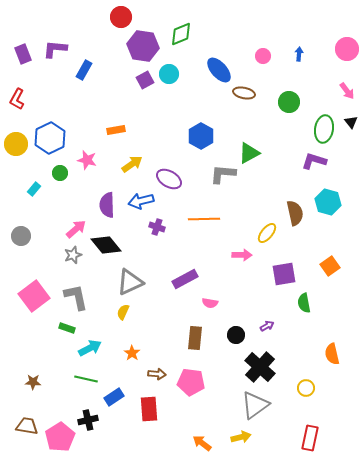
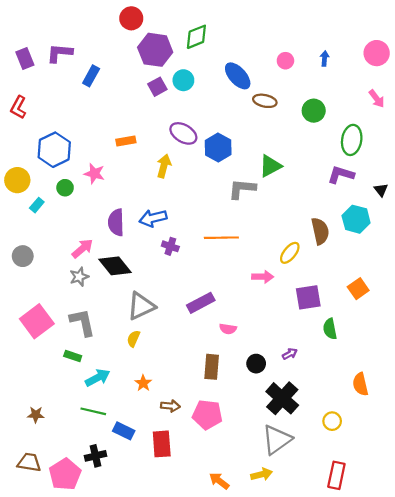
black triangle: (351, 122) -> (381, 190), moved
yellow circle: (16, 144) -> (17, 180), moved
yellow arrow: (132, 164) -> (164, 166), moved, turned -40
purple ellipse: (169, 179) -> (183, 133), moved
blue rectangle: (114, 397) -> (124, 431), turned 60

